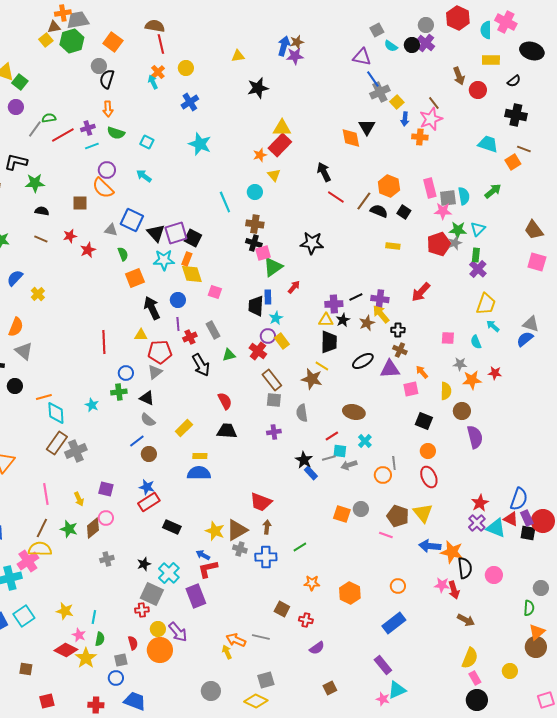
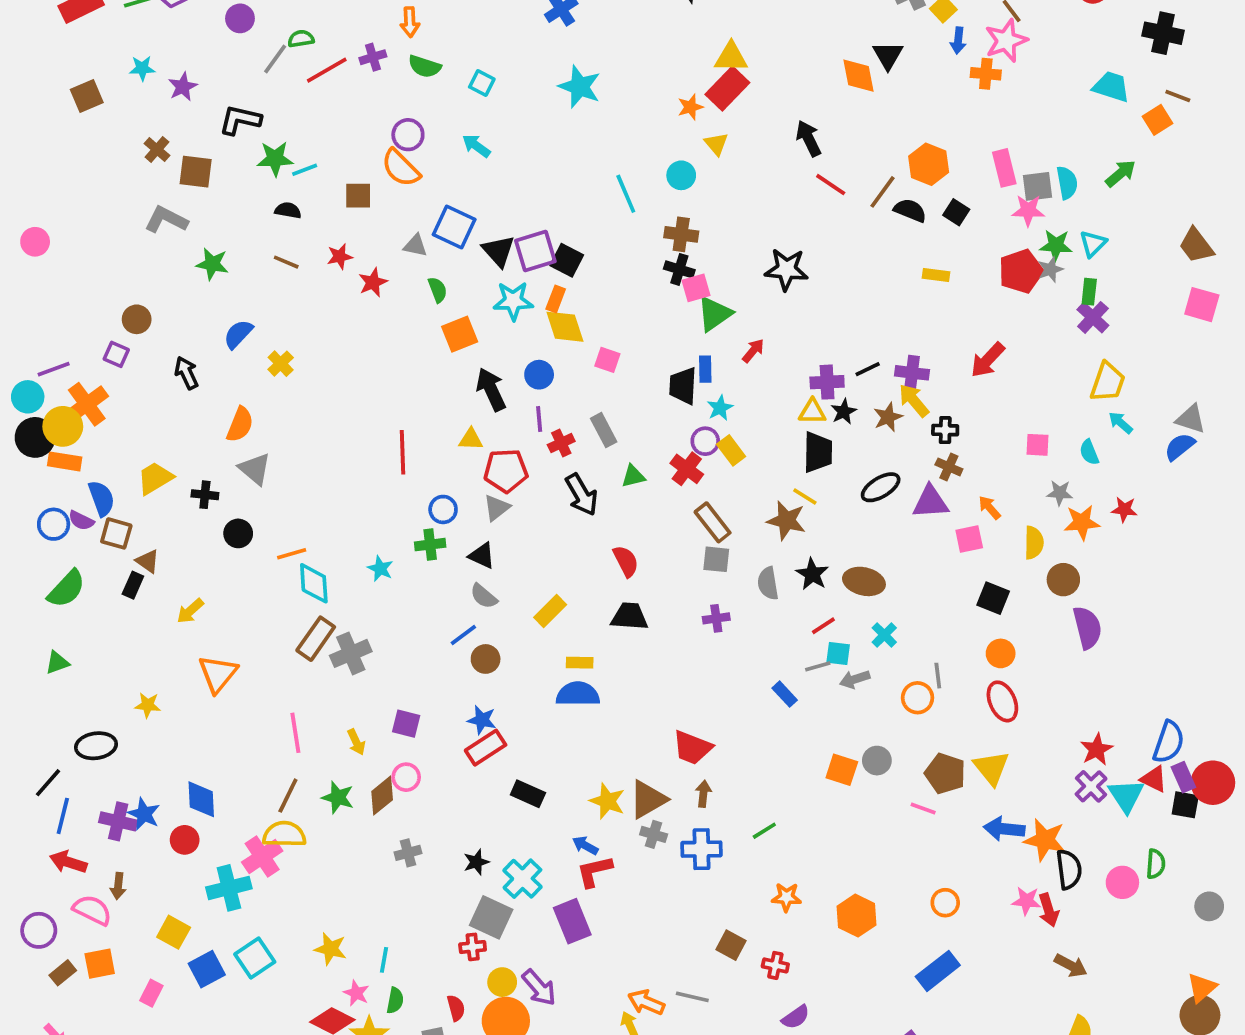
cyan line: (92, 146) -> (305, 170), moved
black star: (304, 460) -> (812, 574), moved
cyan triangle: (496, 528) -> (1126, 796), turned 35
green semicircle: (529, 608) -> (1156, 864), moved

